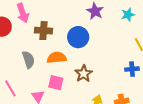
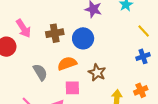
brown cross: (44, 31) -> (55, 33), moved

